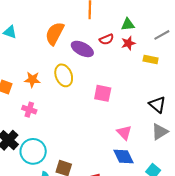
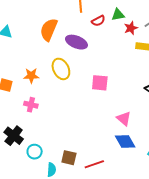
red semicircle: (107, 39) -> (98, 21), moved
red star: (128, 43) -> (131, 28), moved
cyan circle: (33, 151) -> (35, 152), moved, size x0.6

